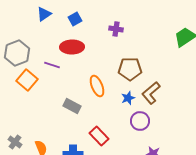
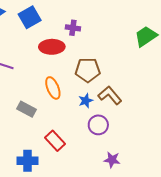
blue square: (75, 19) -> (30, 17), size x1.5
red ellipse: (72, 47) -> (52, 47), moved
brown L-shape: (151, 93) -> (110, 95), turned 90

